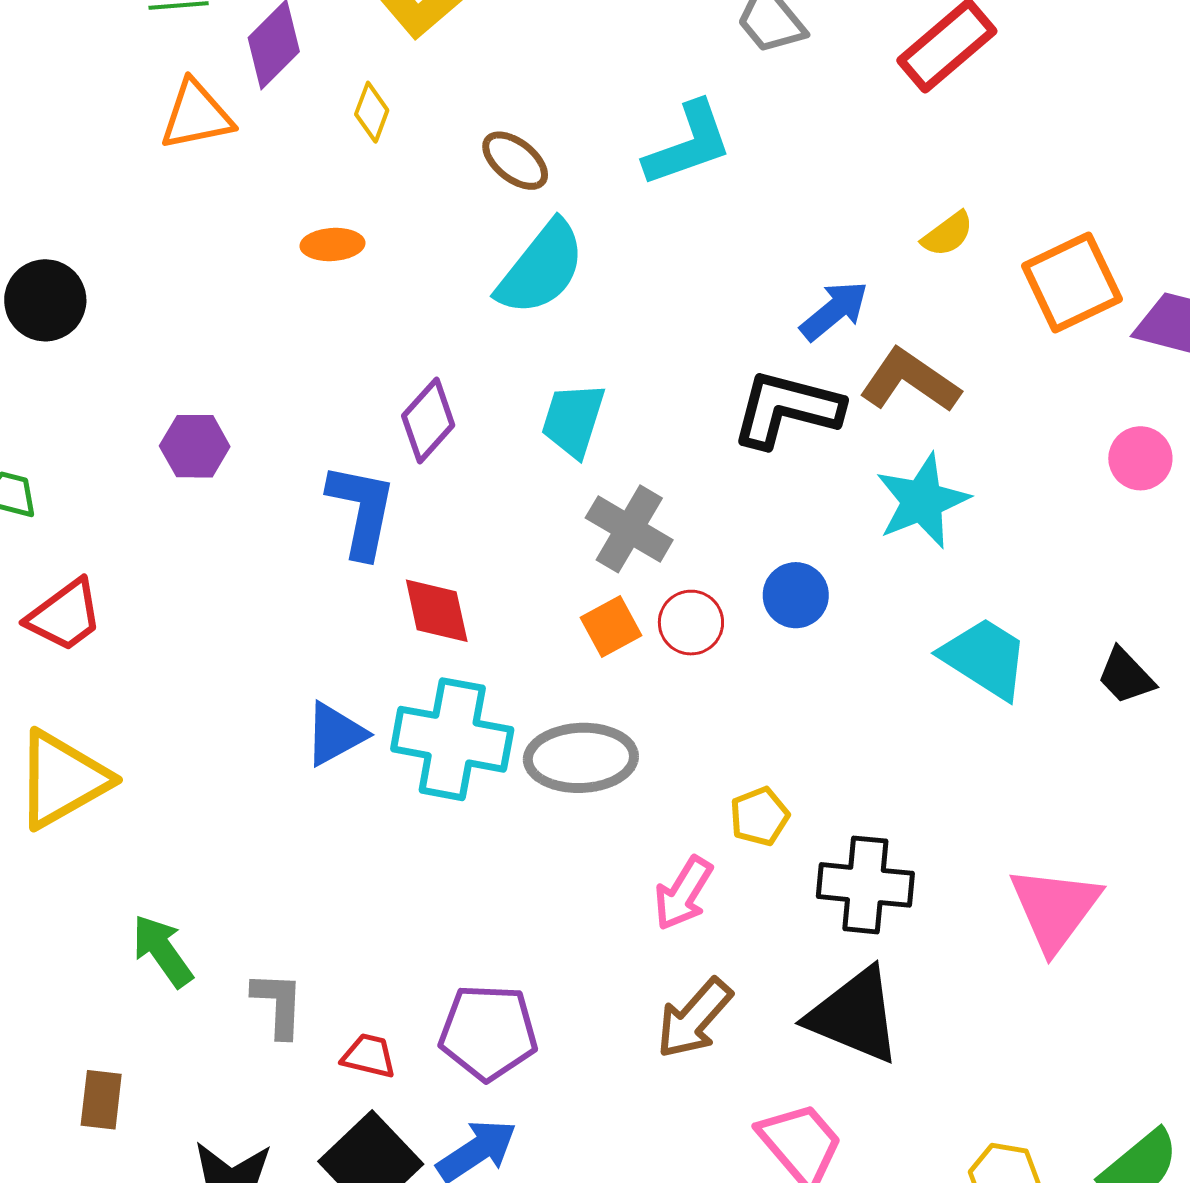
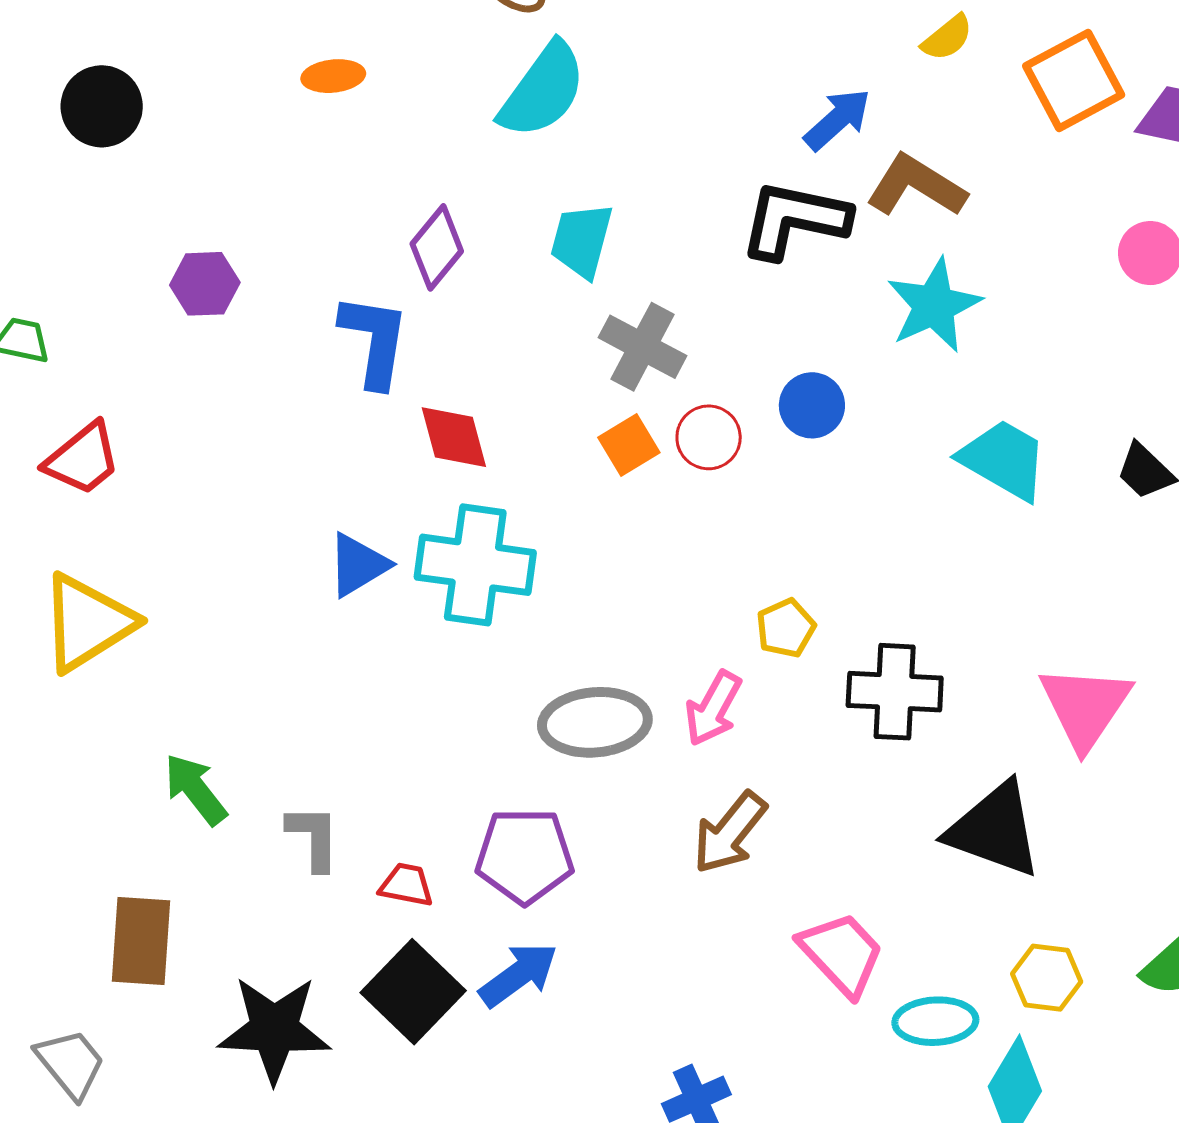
black circle: (45, 300) -> (102, 106), moved
gray ellipse: (581, 758) -> (595, 722), moved
black triangle: (855, 1016) -> (995, 830), moved
brown rectangle: (101, 1100) -> (141, 941), size x1.5

